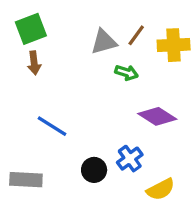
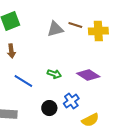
brown line: (136, 35) -> (75, 25), turned 72
brown arrow: (34, 63) -> (11, 51), moved
green arrow: (126, 73) -> (54, 74), moved

